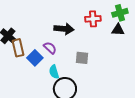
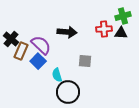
red cross: (93, 19) -> (104, 29), moved
brown rectangle: (18, 48) -> (21, 51), turned 36
purple semicircle: (50, 48) -> (41, 45), moved, size x1.5

